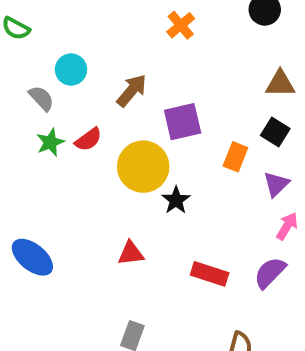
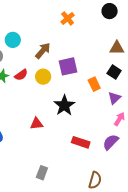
orange rectangle: (235, 157) -> (94, 84), turned -48
yellow circle: (143, 167) -> (43, 77), moved, size x0.6
black star: (176, 200) -> (64, 105), size x1.5
red triangle: (131, 253) -> (37, 124), moved

